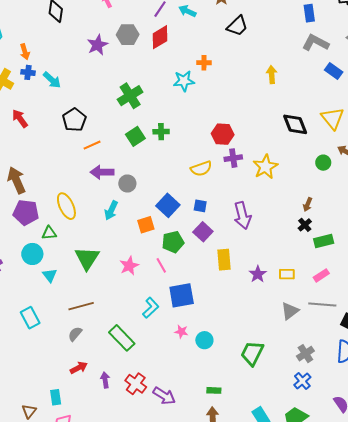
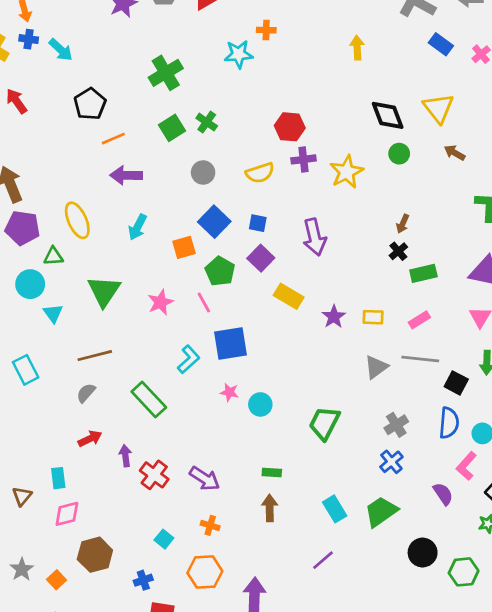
green cross: (161, 132) -> (207, 122), turned 35
green circle: (323, 163) -> (399, 154), moved
gray circle: (127, 183) -> (203, 172), moved
green pentagon: (173, 242) -> (220, 271), turned -30
yellow rectangle: (224, 260) -> (289, 296), turned -55
red cross: (136, 384) -> (154, 475), moved

